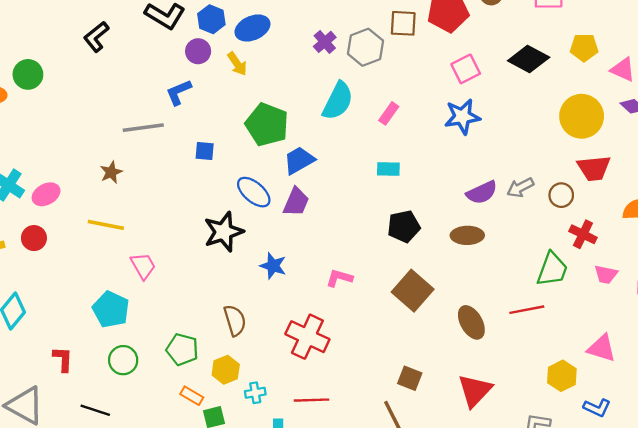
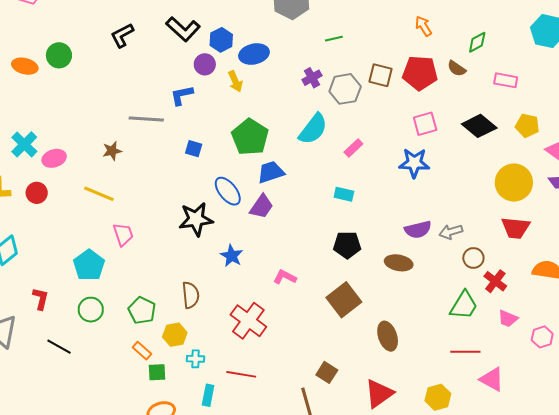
brown circle: (561, 195) -> (473, 258), moved
red line: (527, 310) -> (465, 352), moved
yellow hexagon: (562, 376) -> (438, 397), moved

